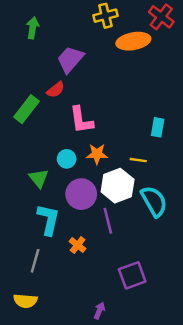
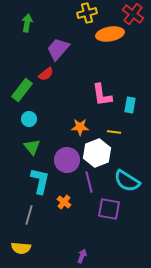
pink L-shape: (81, 120) -> (102, 95), moved
cyan circle: (67, 159) -> (29, 119), moved
cyan semicircle: (154, 201) -> (127, 181), moved, turned 152
purple square: (132, 275) -> (109, 209), moved, turned 30

